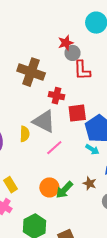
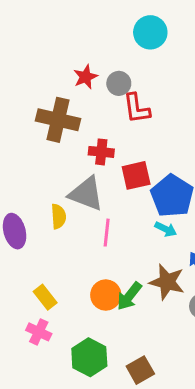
red star: (66, 43) -> (86, 77), moved
pink line: (54, 148) -> (107, 233), turned -36
brown star: (90, 183) -> (167, 282), size x1.6

